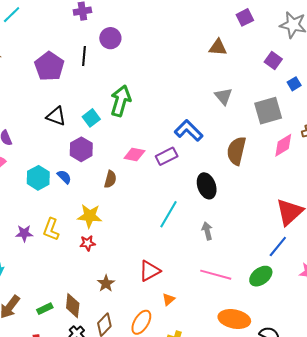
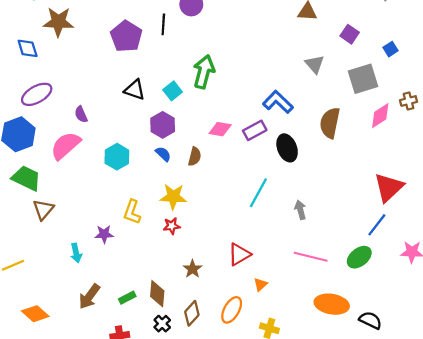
purple square: (273, 61) -> (350, 34), moved
blue semicircle: (64, 177) -> (163, 154), moved
black ellipse: (207, 186) -> (287, 148), moved
purple star: (24, 233) -> (104, 234), moved

